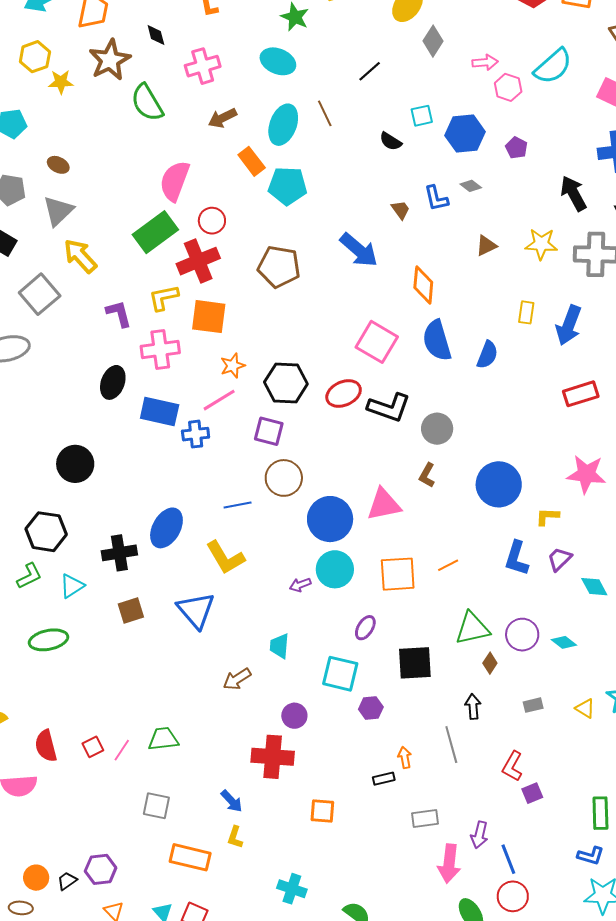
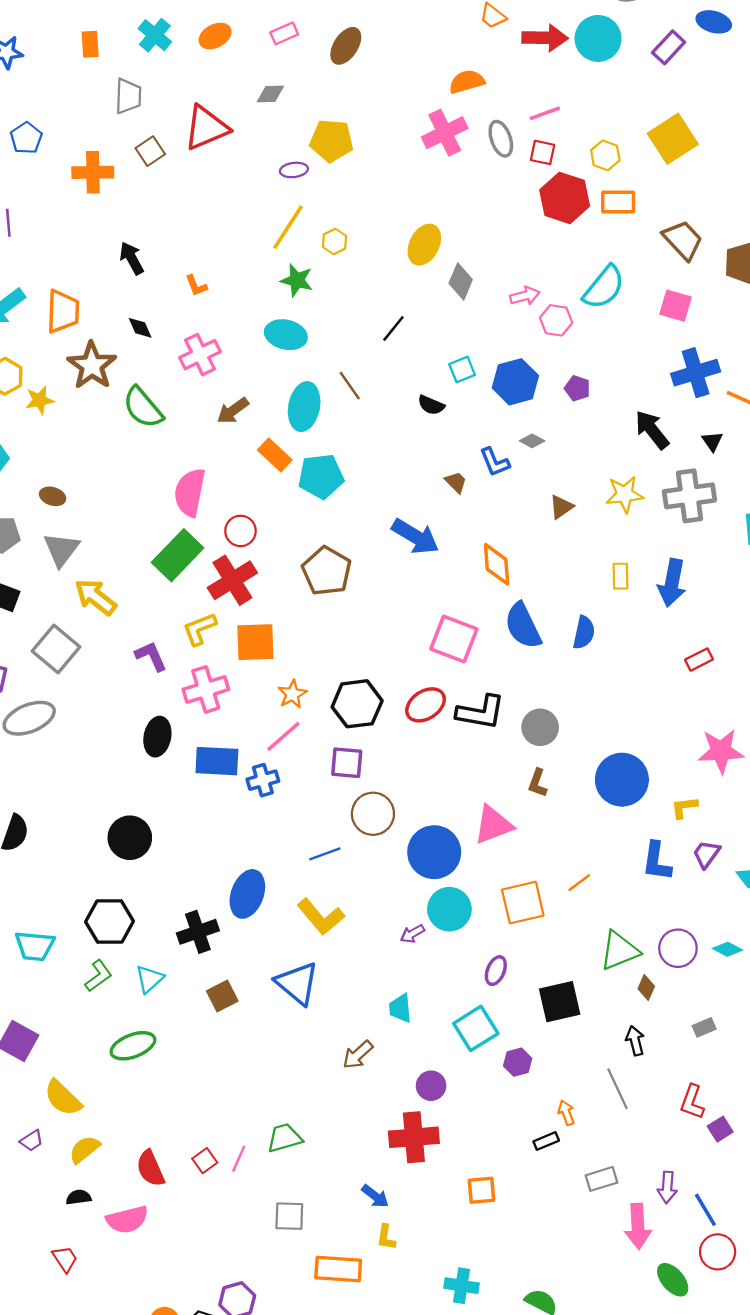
brown pentagon: (279, 267) -> (327, 571), turned 30
red rectangle: (581, 394) -> (699, 660), size x0.7
cyan square: (340, 674) -> (476, 1028), turned -36

